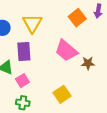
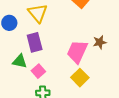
pink trapezoid: (66, 51) -> (77, 52), moved, turned 85

